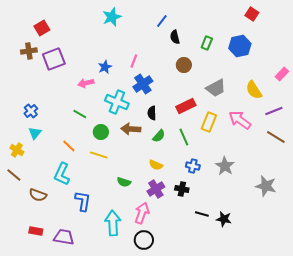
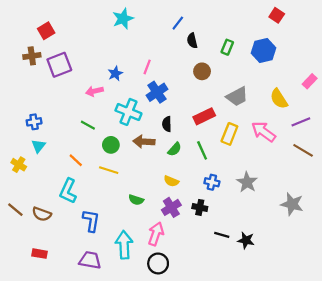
blue cross: (31, 111) -> (34, 122), turned 32
brown line: (14, 175) -> (15, 210), moved
purple trapezoid: (64, 237) -> (90, 260), moved

